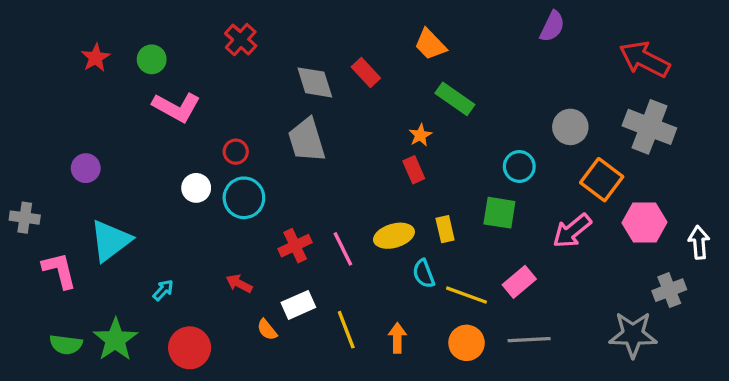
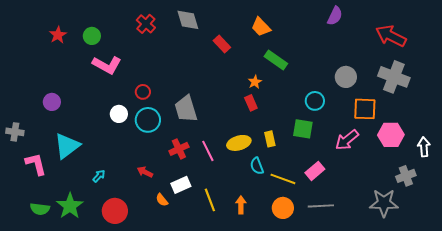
gray diamond: (315, 82) -> (188, 20), moved
gray trapezoid: (307, 140) -> (186, 109), moved
orange square: (602, 180) -> (365, 109), turned -35

